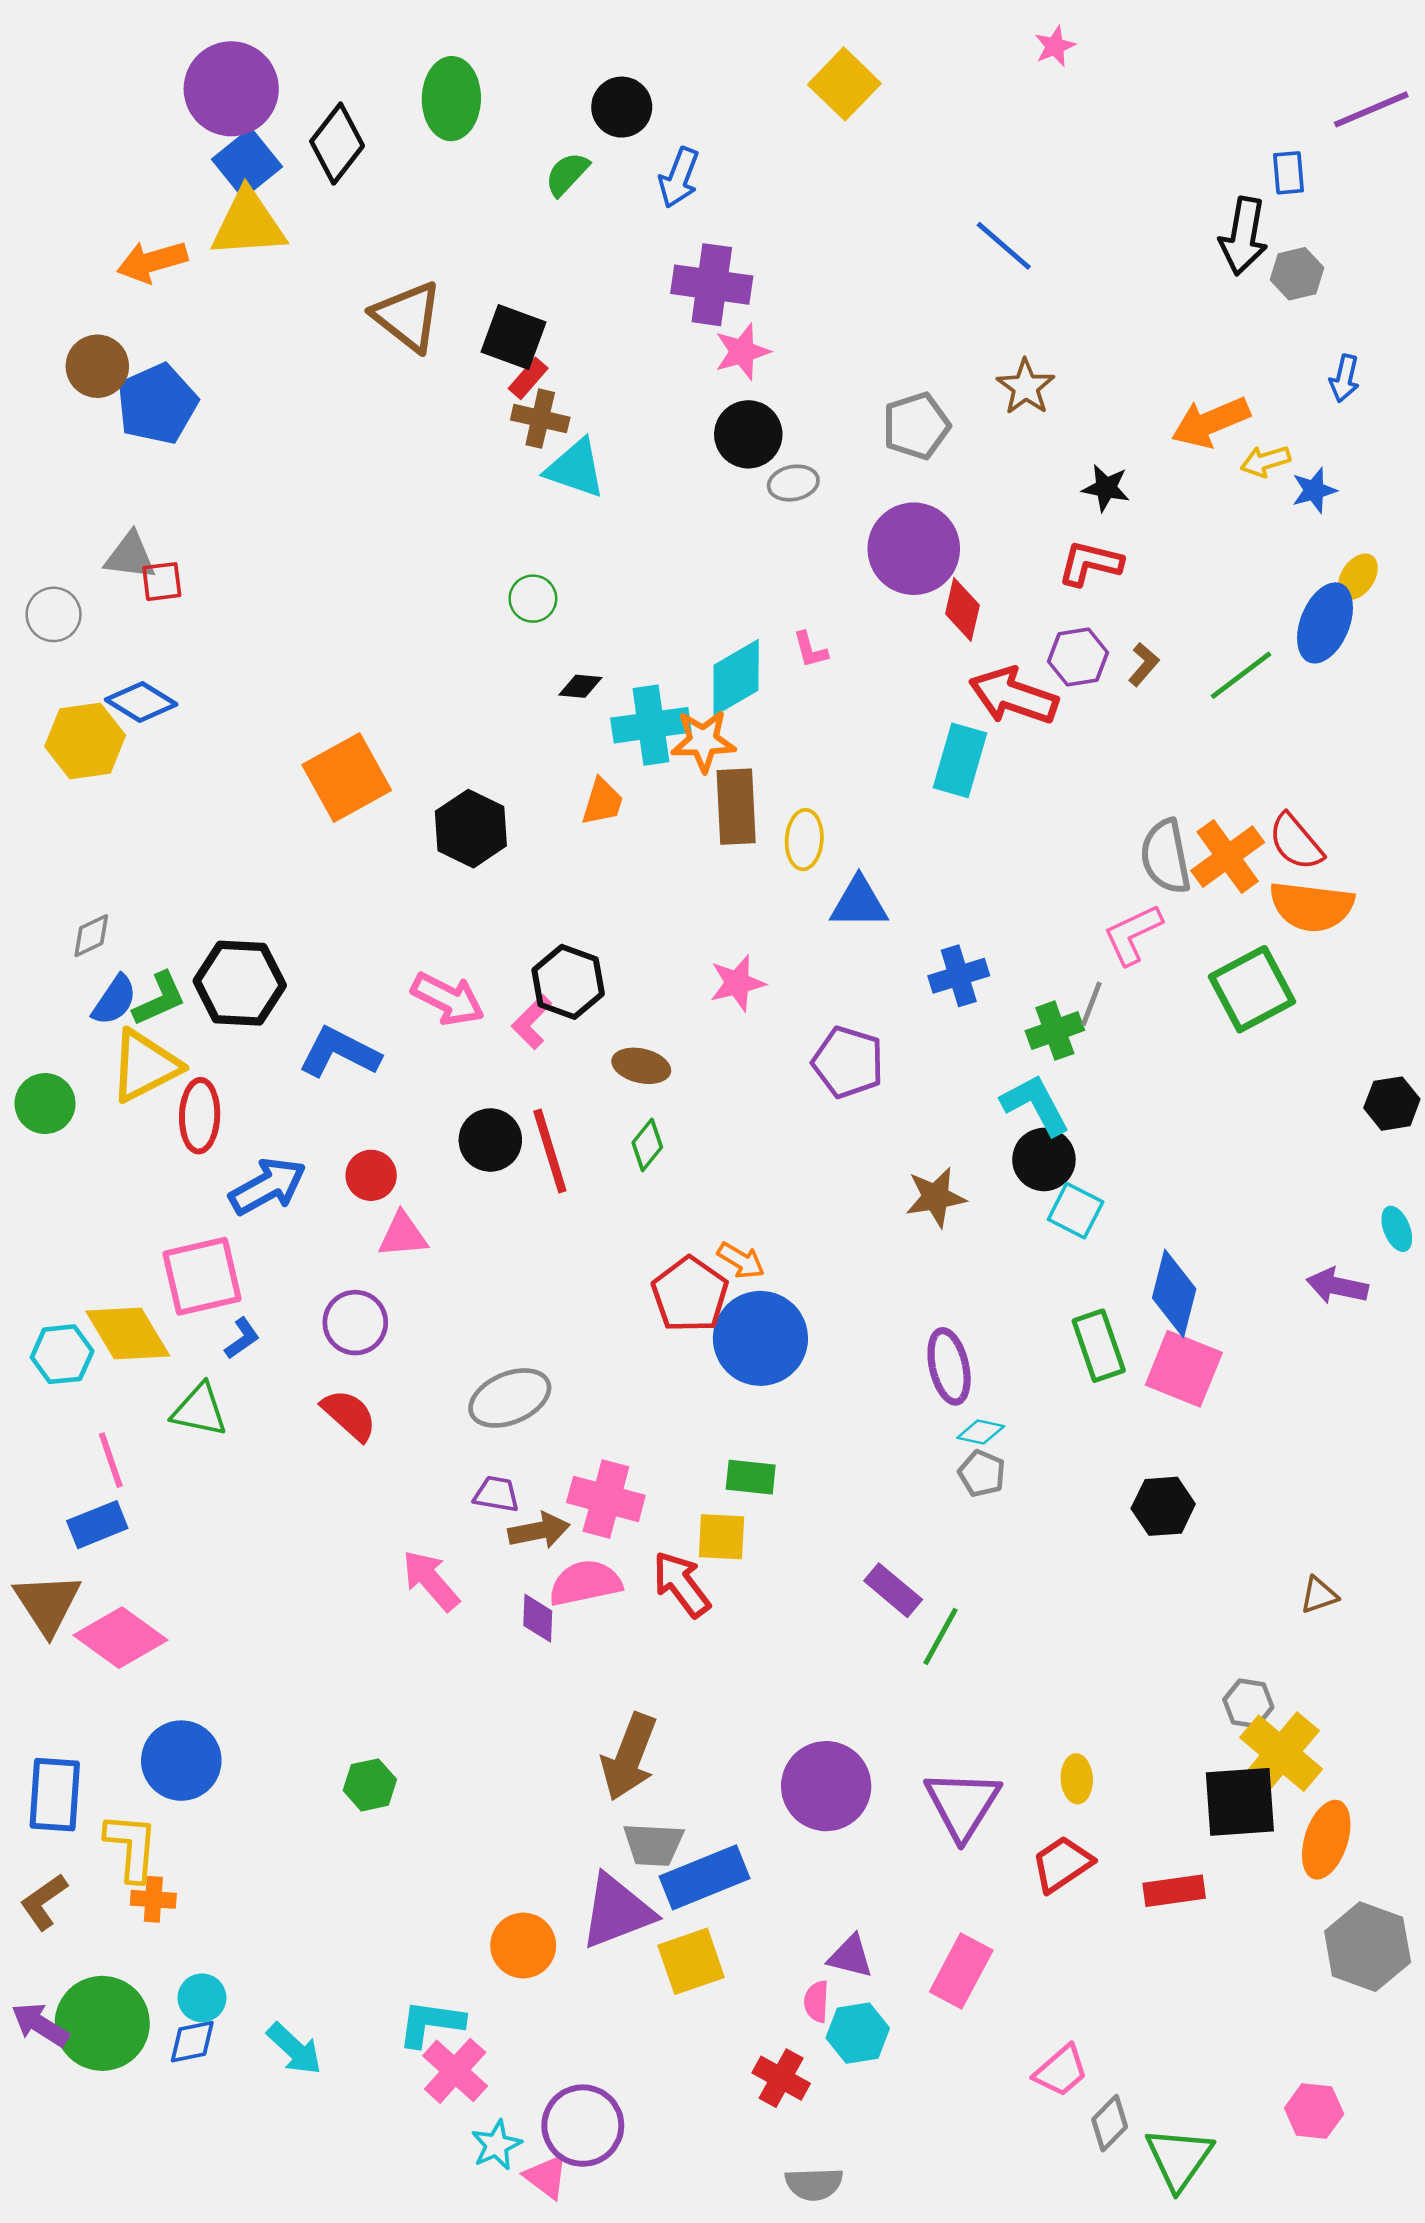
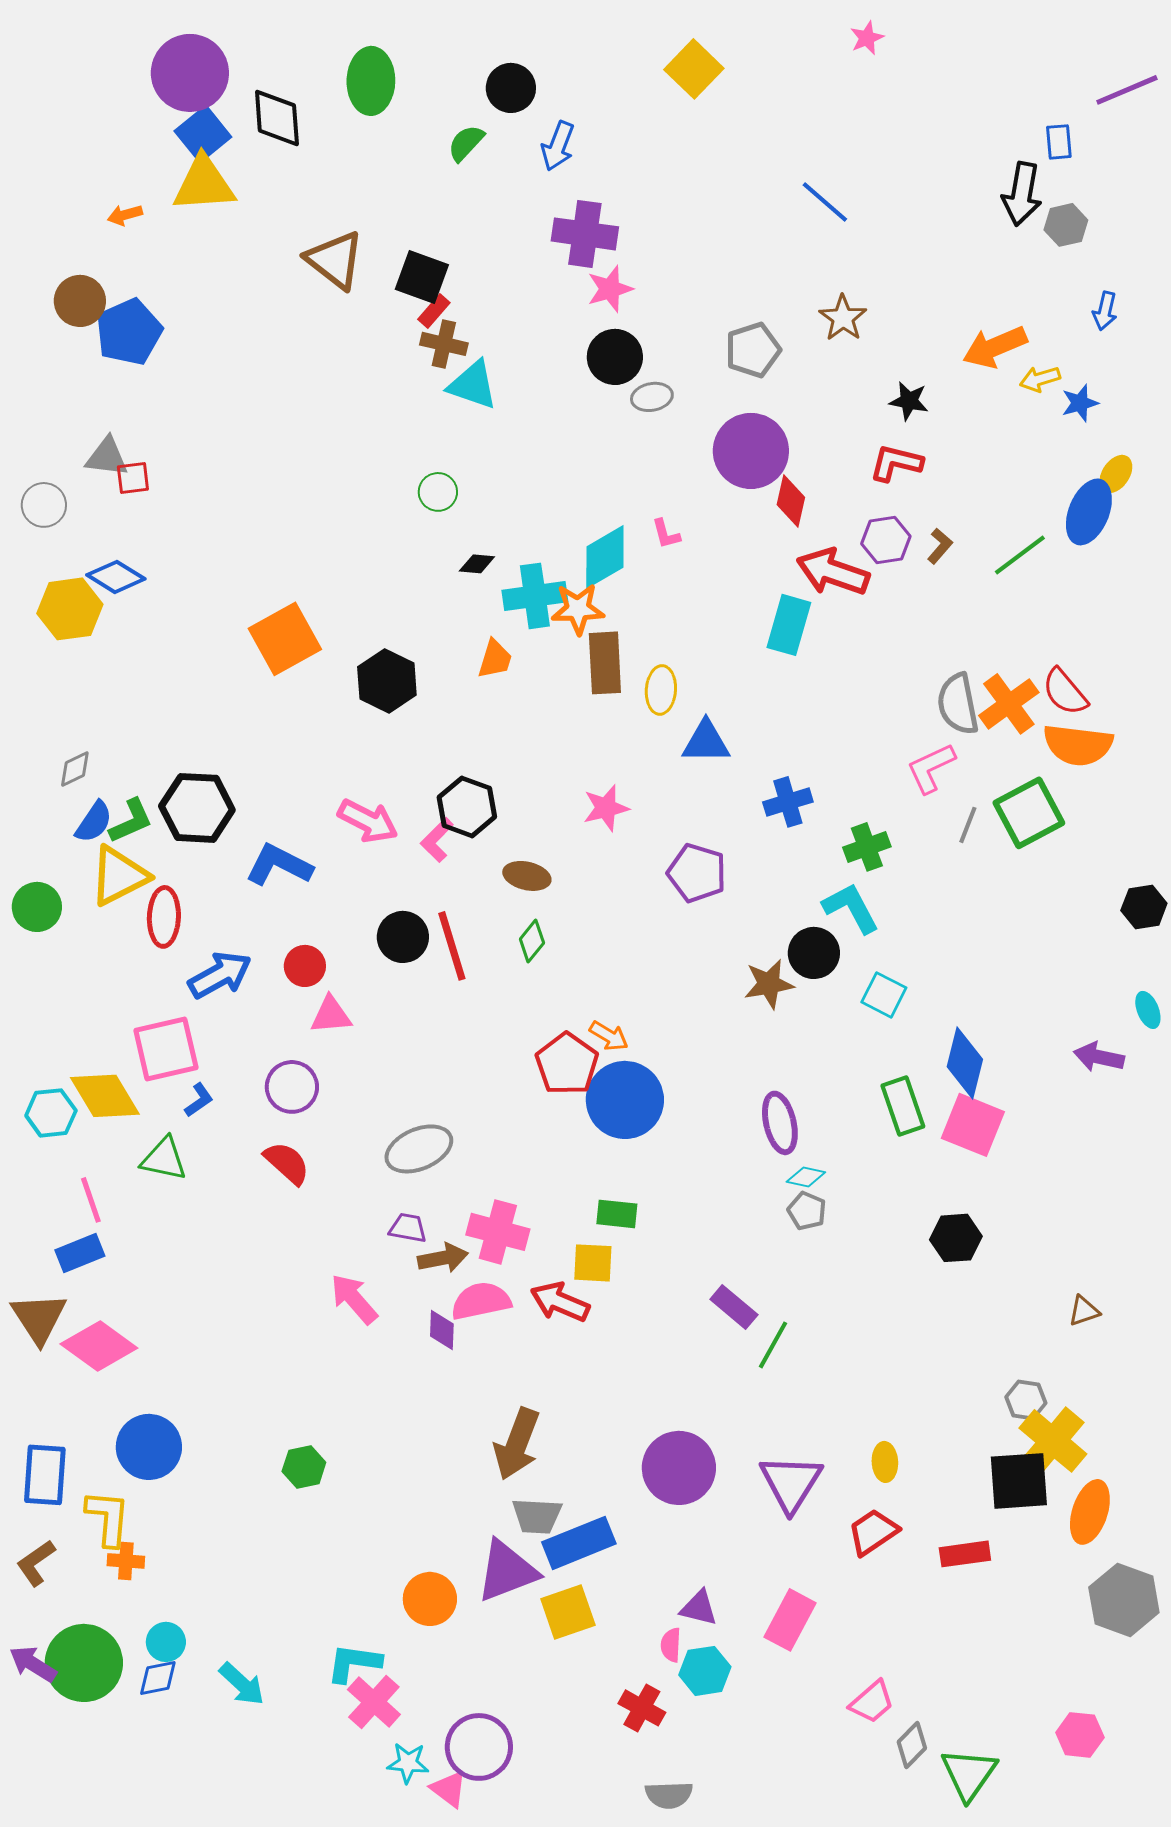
black diamond: (337, 144) -> (277, 118), turned -42
orange arrow: (152, 262) -> (125, 215), size x0.6
gray line: (1091, 1004) -> (968, 825), moved
black circle: (1044, 1160) -> (814, 953), moved
red arrow: (681, 1584) -> (560, 1302), turned -30
cyan star: (496, 2145) -> (408, 1763), turned 30

